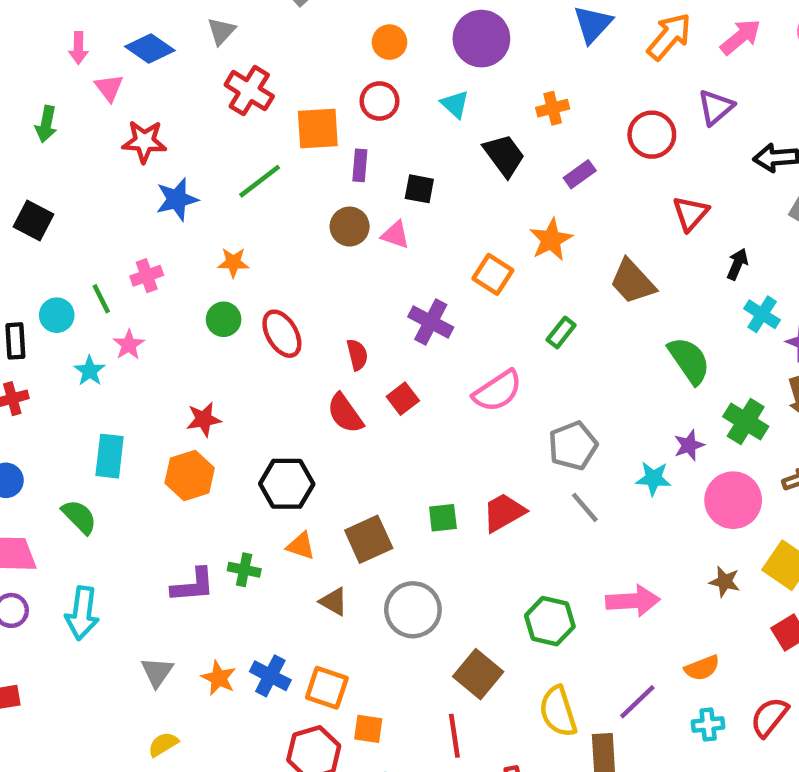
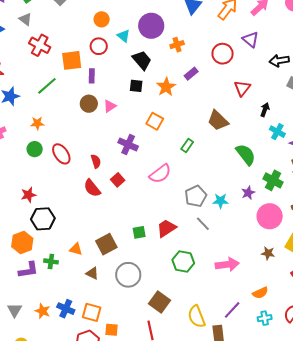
gray triangle: (221, 31) -> (25, 19), turned -32
purple circle: (481, 39) -> (151, 26), moved
cyan triangle: (455, 104) -> (123, 36), moved
purple triangle: (716, 107) -> (251, 40), turned -36
black trapezoid: (504, 155) -> (142, 60), moved
black square: (419, 189) -> (136, 86), moved
pink triangle: (395, 235) -> (110, 106), turned -48
orange star: (551, 240) -> (166, 87), moved
orange hexagon: (190, 475) -> (22, 242), moved
cyan star: (653, 479) -> (220, 201), moved
black hexagon: (287, 484) -> (43, 219), moved
green hexagon: (550, 621) -> (183, 261), moved

